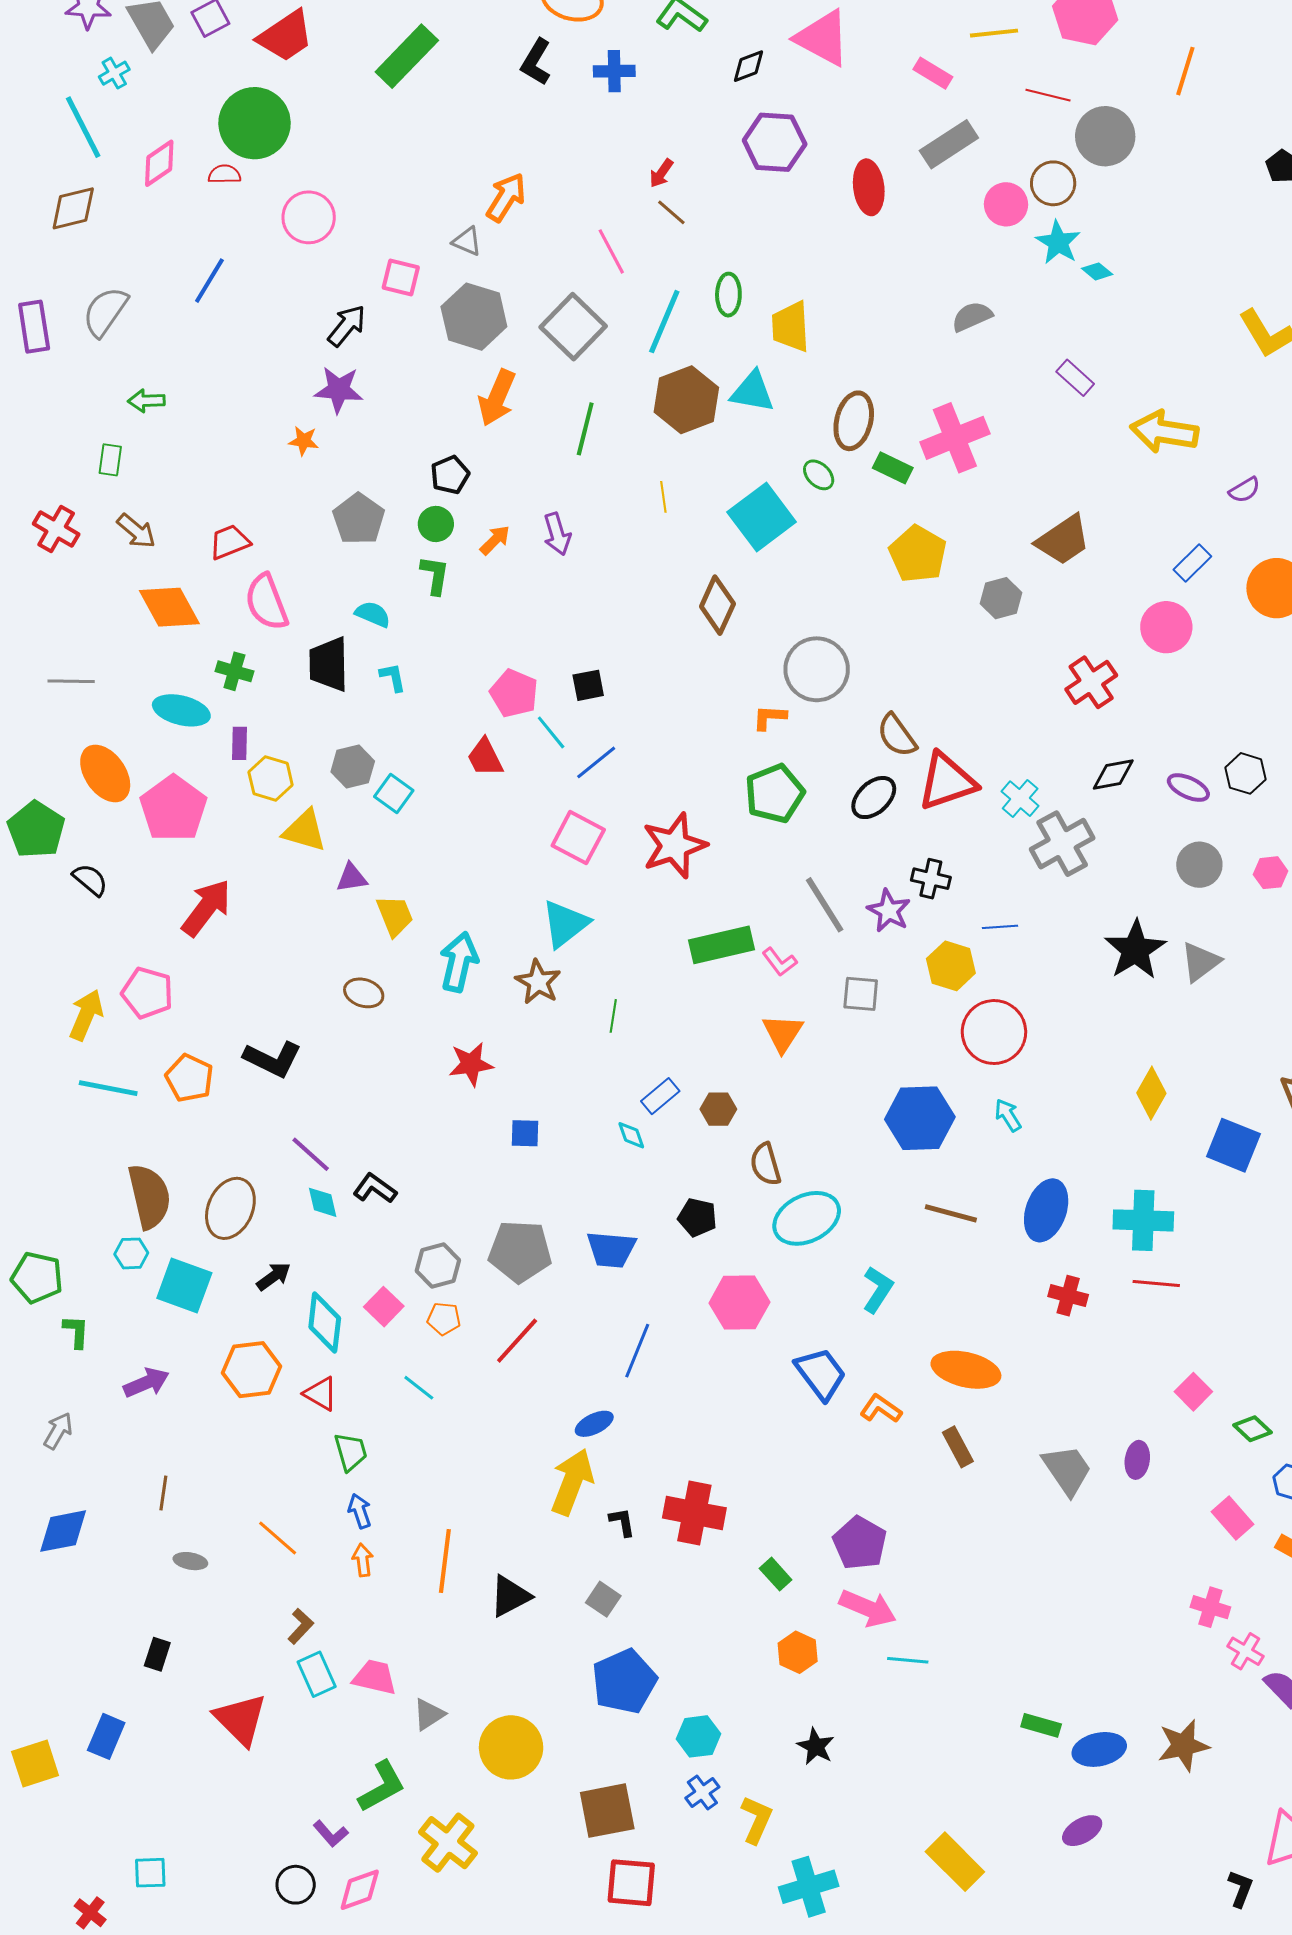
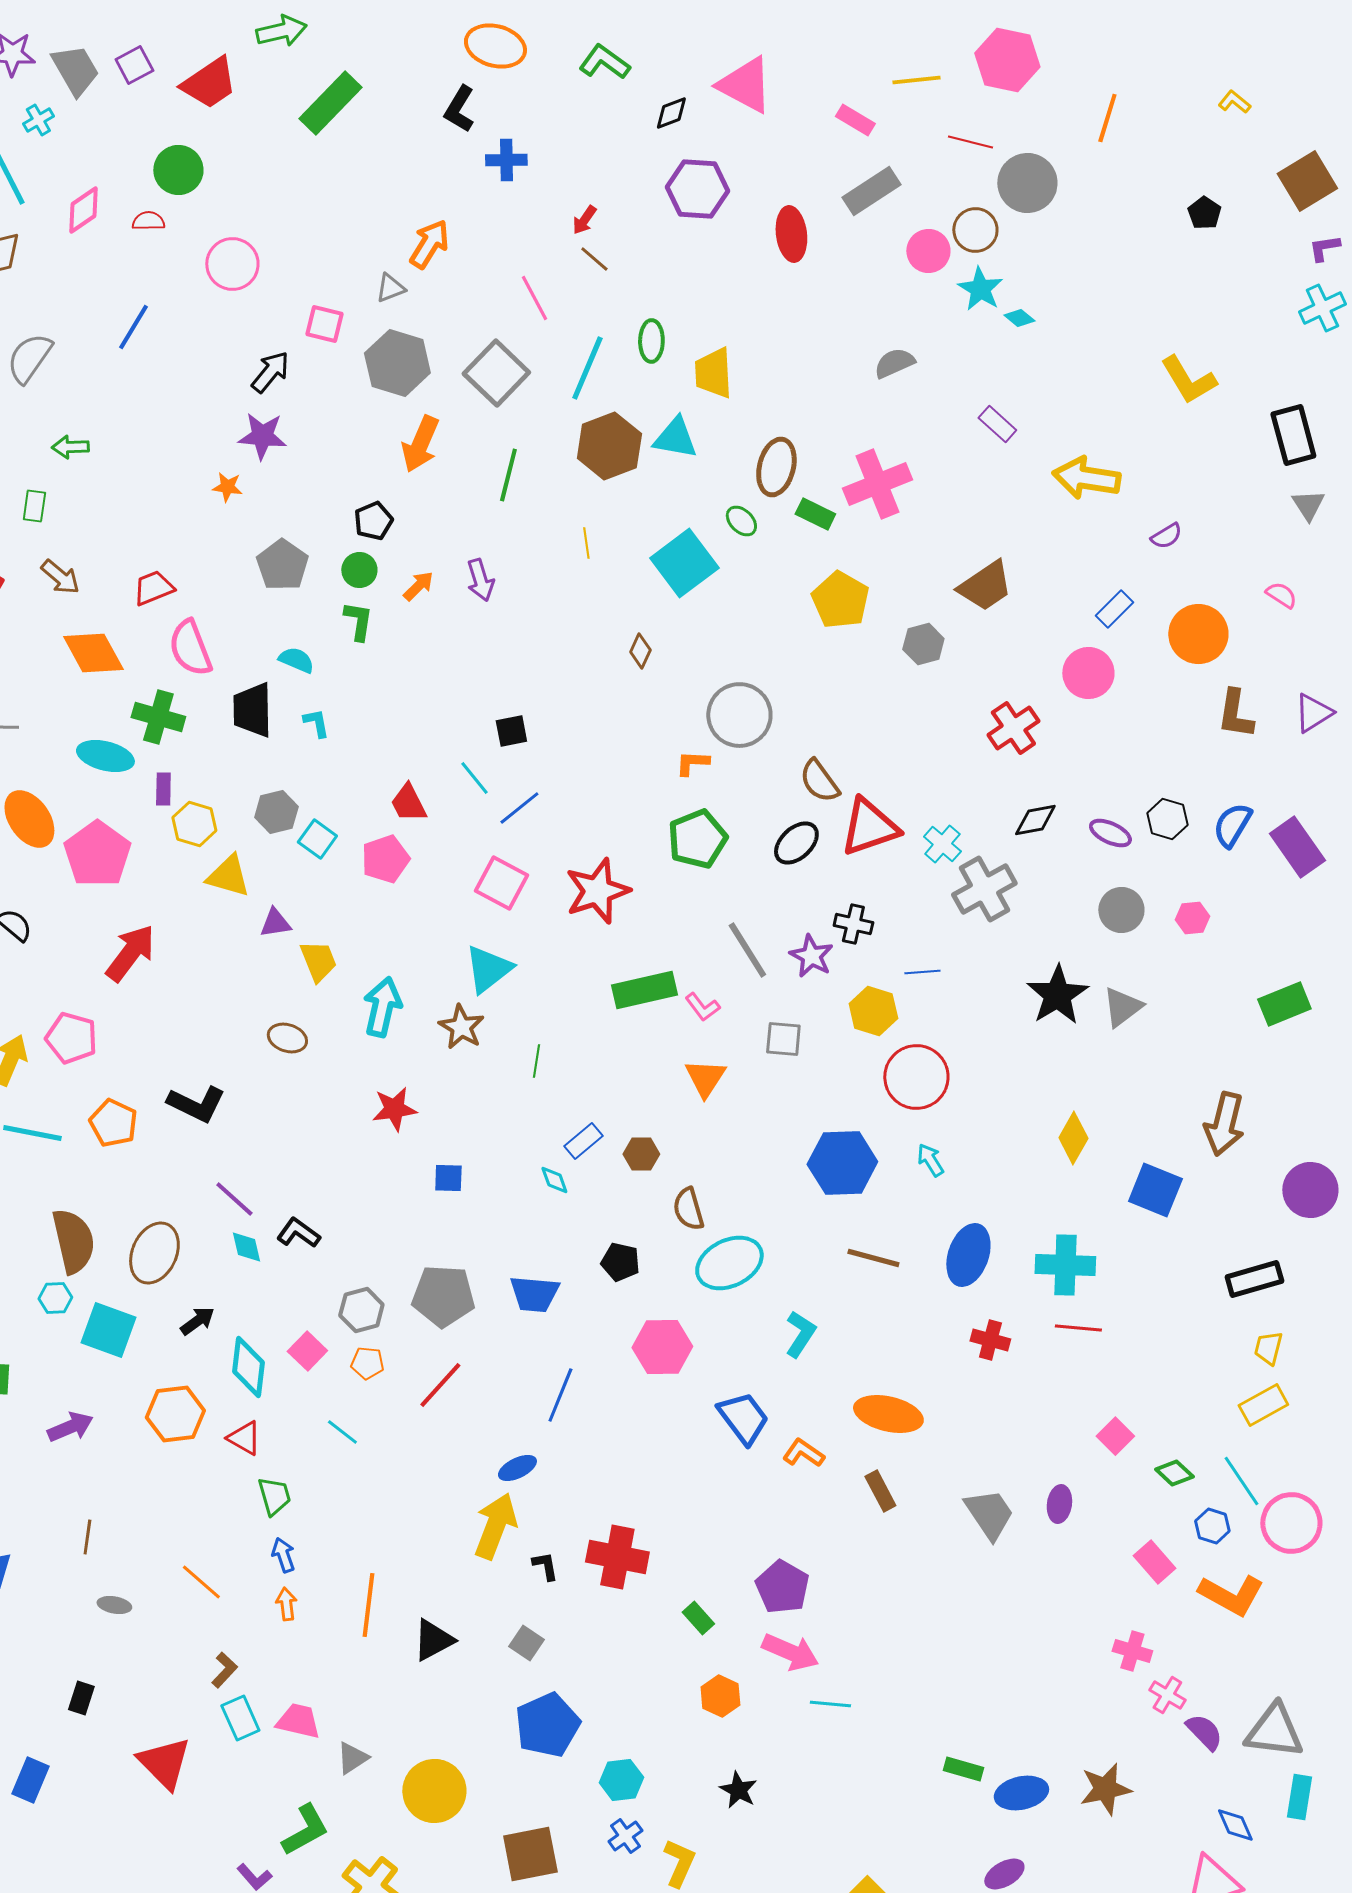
blue cross: (614, 71) -> (506, 160), moved
green circle: (255, 123) -> (178, 170), size x0.7
gray triangle: (467, 241) -> (390, 288), turned -44
brown diamond: (717, 605) -> (640, 651), size x0.6
green cross: (234, 671) -> (158, 717), size x1.4
pink pentagon: (514, 693) -> (385, 859), moved, turned 30

